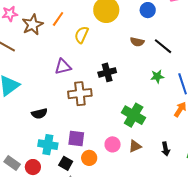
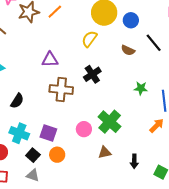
blue circle: (148, 10) -> (131, 20), moved
yellow semicircle: (82, 35) -> (89, 39), moved
black line: (163, 46) -> (154, 43), moved
black cross: (107, 72) -> (92, 74), turned -30
black semicircle: (39, 114) -> (17, 101), turned -56
pink circle: (113, 144) -> (84, 129), moved

